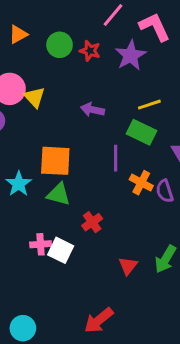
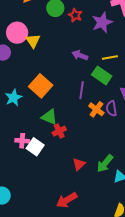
purple arrow: (92, 110) -> (80, 55), moved
orange square: (55, 161) -> (41, 86), turned 30
purple semicircle: (165, 191) -> (111, 108), moved
green triangle: (59, 194) -> (49, 117), moved
red arrow: (99, 320) -> (67, 200), moved

